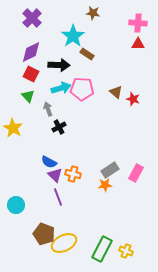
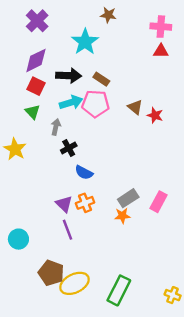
brown rectangle: (87, 54) -> (101, 79), moved
gray arrow: (48, 109) -> (56, 127), turned 32
blue semicircle: (49, 162) -> (84, 173), moved
orange cross: (73, 174) -> (85, 203), turned -35
yellow cross: (126, 251) -> (173, 295), moved

